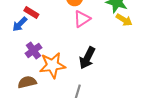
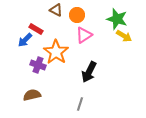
purple cross: (33, 51) -> (38, 65), turned -35
orange star: (52, 65) -> (56, 52), moved, turned -30

